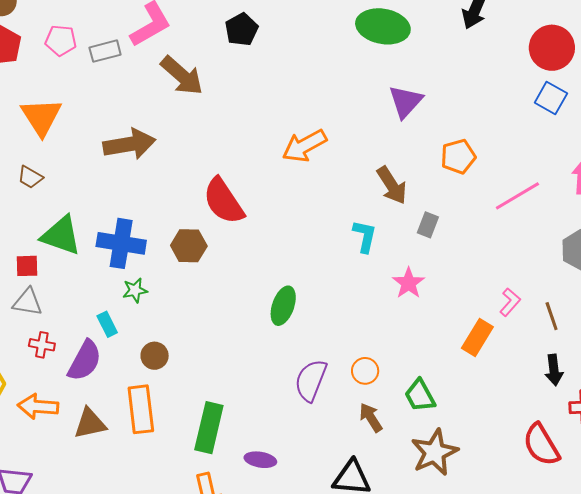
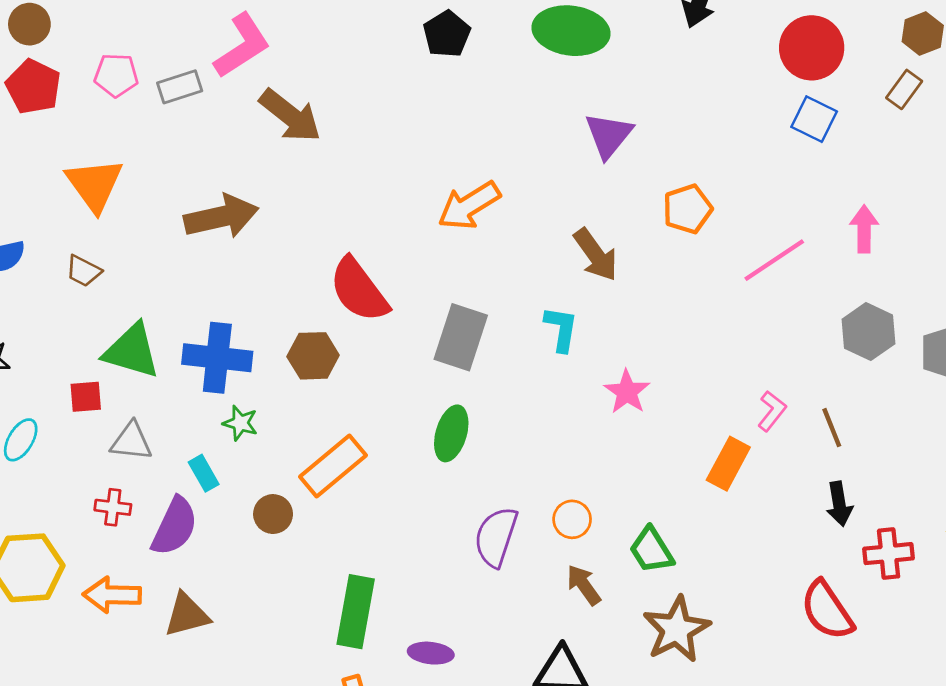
black pentagon: (242, 29) -> (447, 34), moved
gray rectangle: (428, 225) -> (461, 337), moved, size x1.8
green star: (135, 290) -> (240, 423), turned 30
gray triangle: (28, 302) -> (131, 441), moved
orange rectangle: (141, 409) -> (333, 466), moved, turned 60

